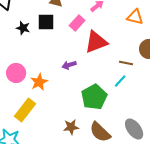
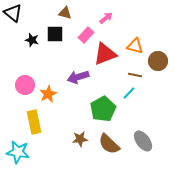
orange triangle: (135, 17) -> (135, 46), moved
purple arrow: (69, 65) -> (78, 77), size x1.5
yellow rectangle: (25, 110) -> (34, 122), turned -50

